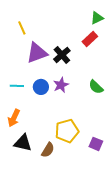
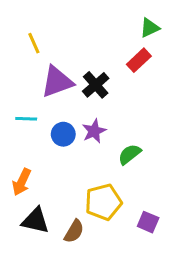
cyan line: (17, 86) -> (26, 119), moved
green semicircle: (96, 87) -> (130, 154), moved, turned 98

